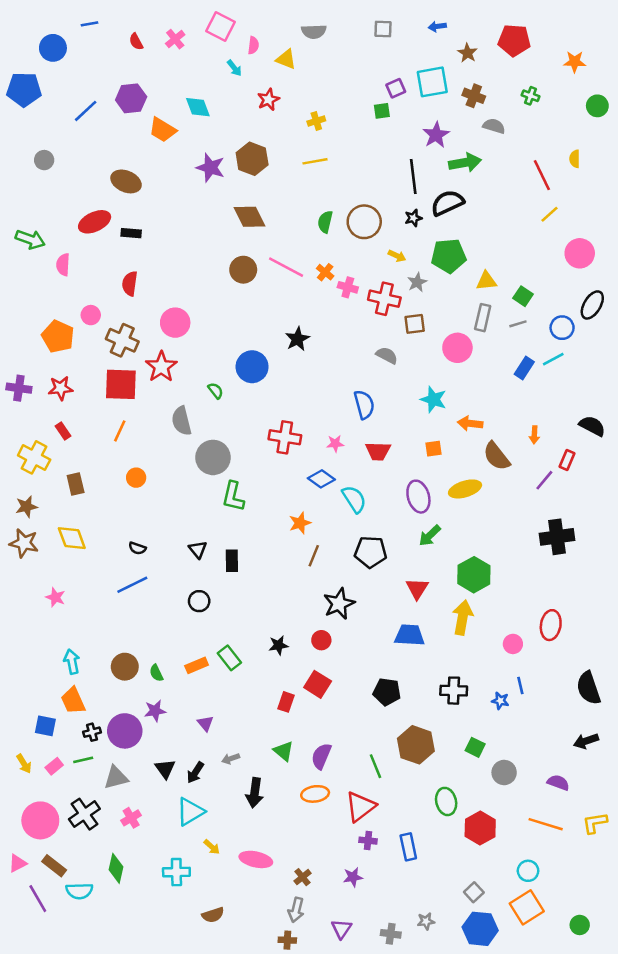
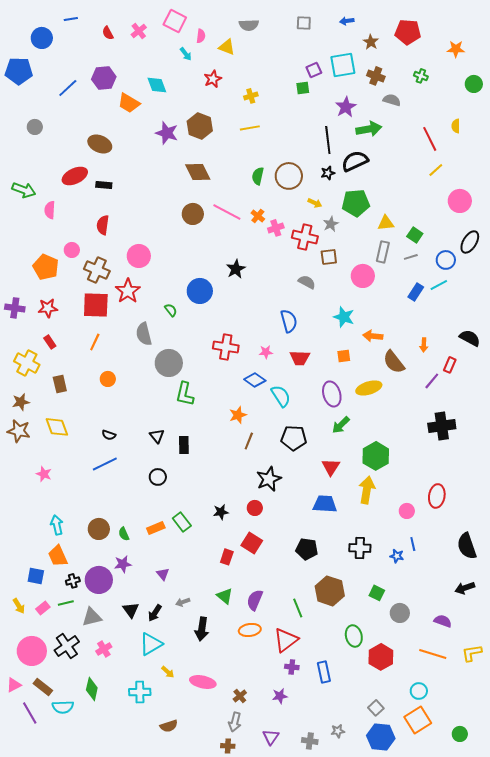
pink cross: (348, 287) -> (276, 228), turned -35

